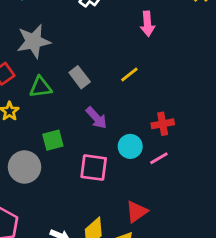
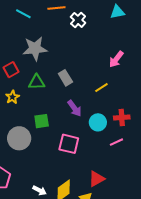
pink arrow: (147, 24) -> (116, 59), moved, turned 36
yellow line: (129, 74) -> (101, 88), moved
cyan circle: (130, 146) -> (98, 122), moved

